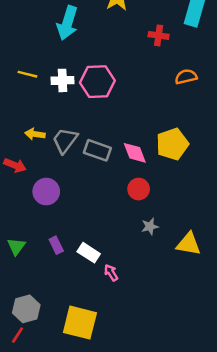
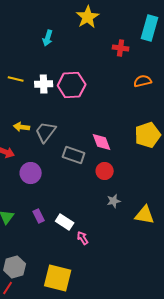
cyan arrow: (67, 23) -> (48, 38), size x0.6
yellow pentagon: (172, 144) -> (148, 135), moved
gray rectangle: (97, 150) -> (74, 155), moved

